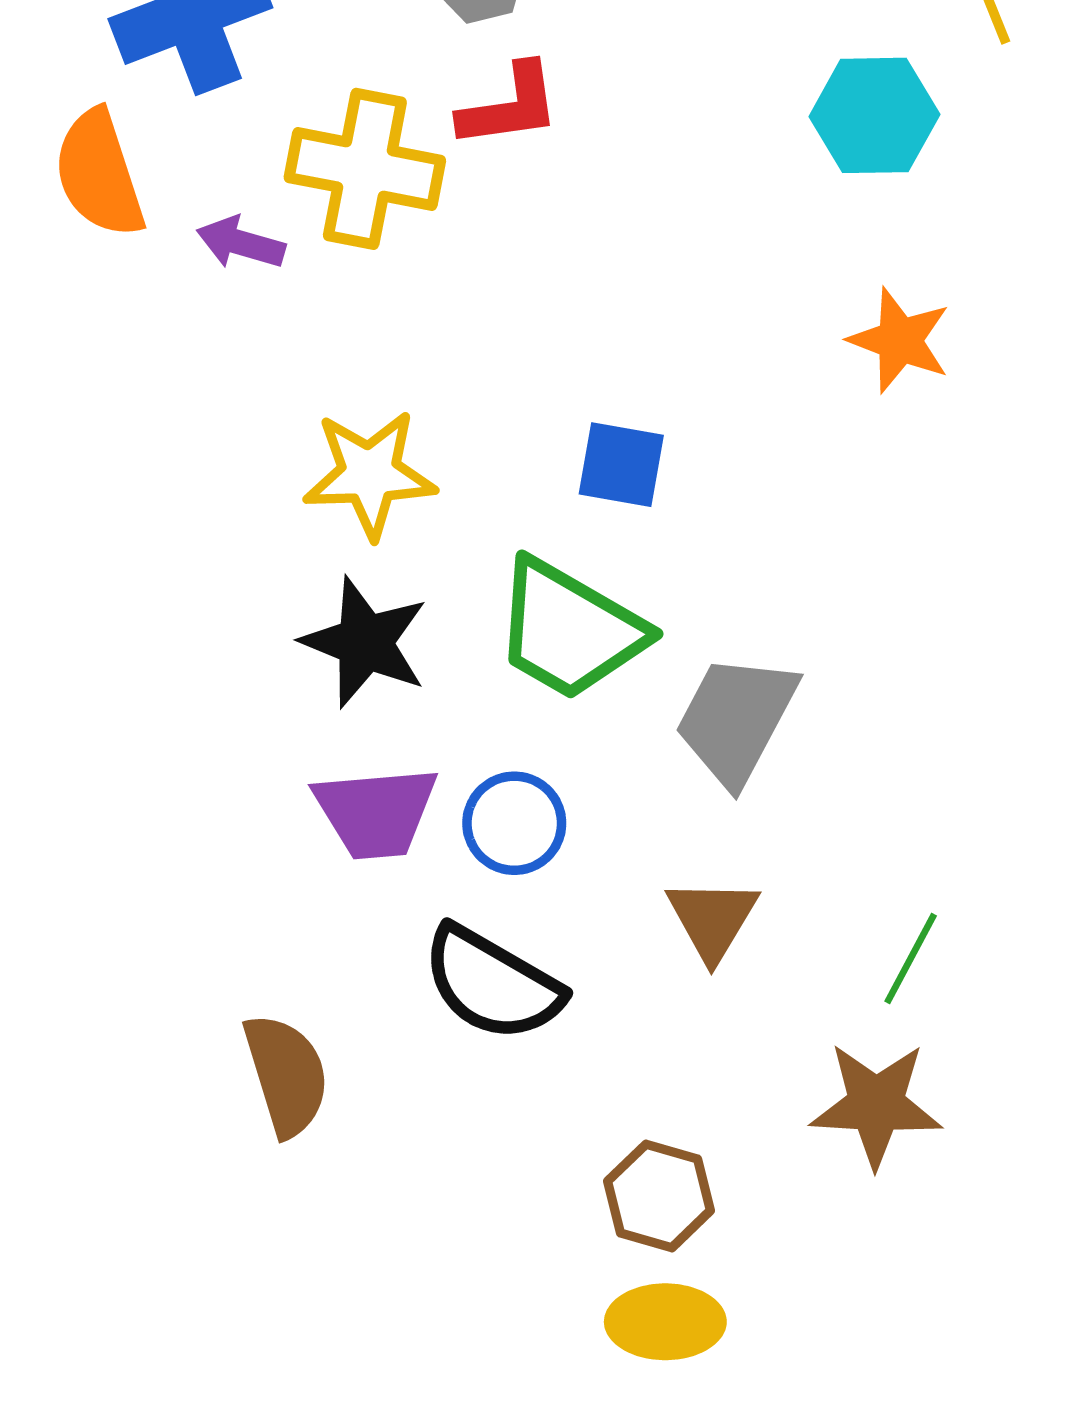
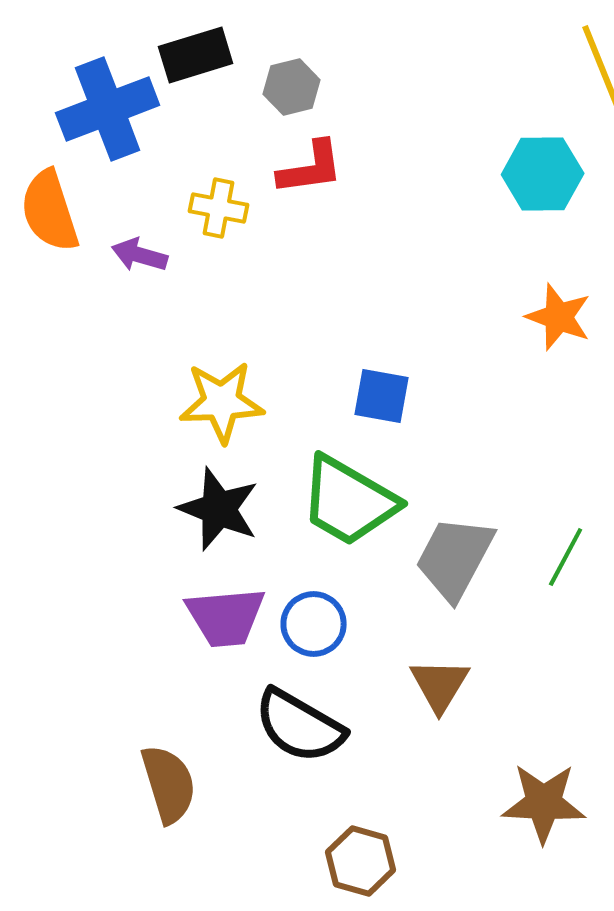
yellow cross: (365, 169) -> (219, 208), size x0.6
green line: (911, 958) -> (566, 557), moved
brown hexagon: (659, 1196) -> (361, 861), moved

